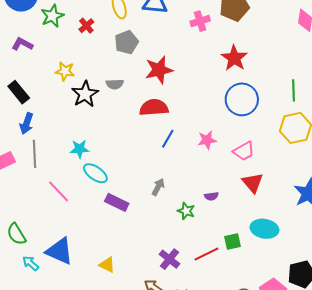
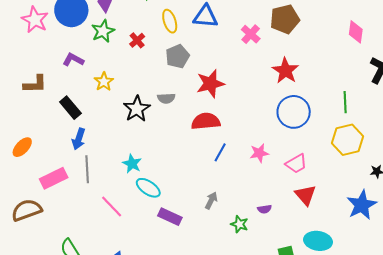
pink cross: (200, 21) -> (251, 34), turned -30
yellow star: (65, 71) -> (104, 82), moved, turned 30
cyan star: (80, 149) -> (132, 164), turned 30

